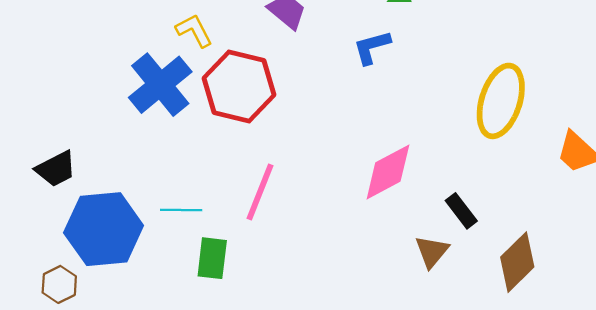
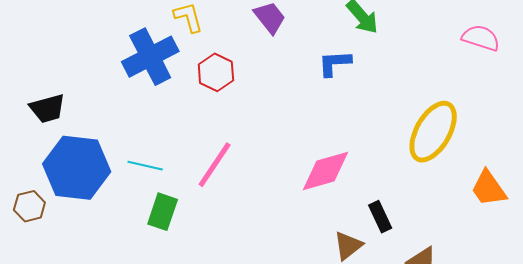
red hexagon: (239, 87) -> (216, 72), size x0.6

